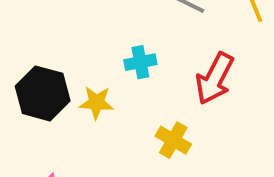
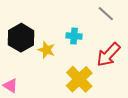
yellow cross: (173, 140) -> (79, 79), size x1.5

